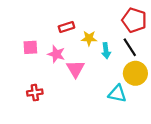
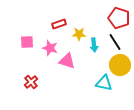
pink triangle: (76, 69) -> (67, 61), turned -42
red cross: (35, 93) -> (31, 82), turned -32

